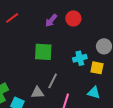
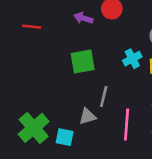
red line: (12, 18) -> (32, 27), turned 56
purple arrow: (51, 20) -> (83, 18), turned 80

